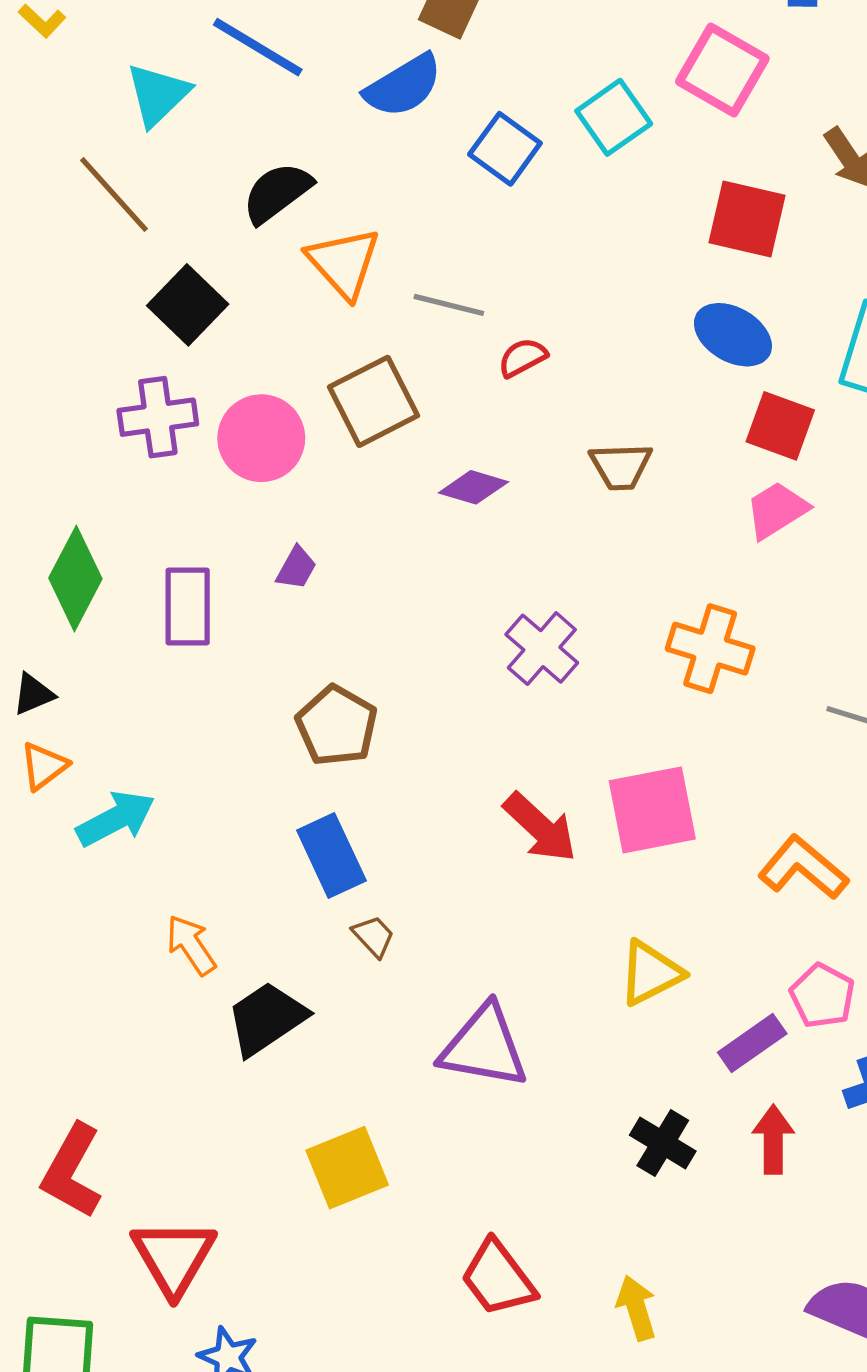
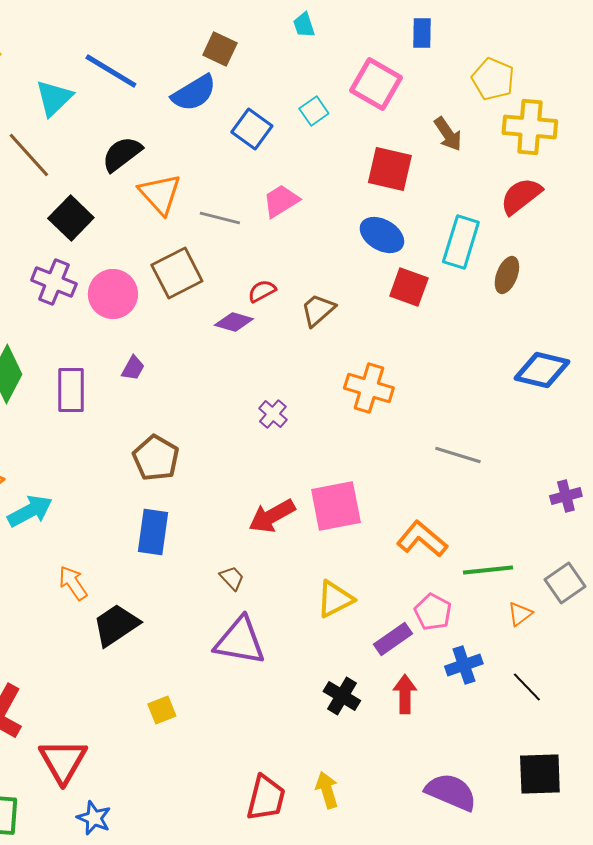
cyan square: (614, 117) -> (314, 111), size x0.7
red semicircle: (523, 358) -> (262, 291), moved
purple cross: (158, 417) -> (54, 282), turned 30
brown trapezoid: (621, 466) -> (318, 310), turned 141
pink trapezoid: (777, 510) -> (281, 201), moved
purple cross: (542, 649) -> (273, 414), size x0.7
orange cross: (710, 649) -> (369, 388), moved
red arrow: (540, 827) -> (272, 516), turned 108
blue rectangle: (331, 855) -> (153, 532), turned 33
brown trapezoid: (373, 936) -> (232, 578), moved
yellow square: (347, 1168) -> (162, 710), size x0.6
red trapezoid: (498, 1278) -> (266, 798), moved, turned -129

